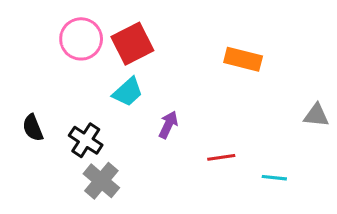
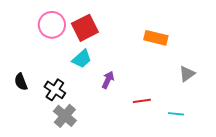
gray triangle: (316, 115) -> (187, 74), moved, turned -42

